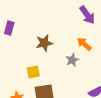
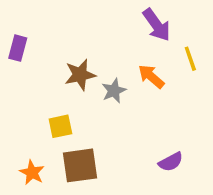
gray star: (72, 60) -> (114, 91), moved

